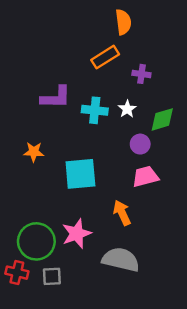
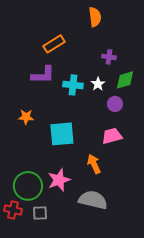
orange rectangle: (105, 57) -> (54, 44), moved
green diamond: (162, 119) -> (125, 80), moved
purple circle: (140, 144) -> (115, 104), moved

